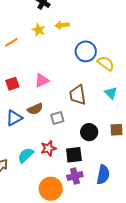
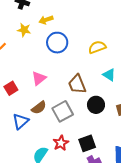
blue circle: (86, 51) -> (57, 43), moved
yellow semicircle: (106, 63) -> (97, 47), turned -42
gray square: (57, 118) -> (63, 111), size x1.5
black circle: (89, 132) -> (96, 105), moved

